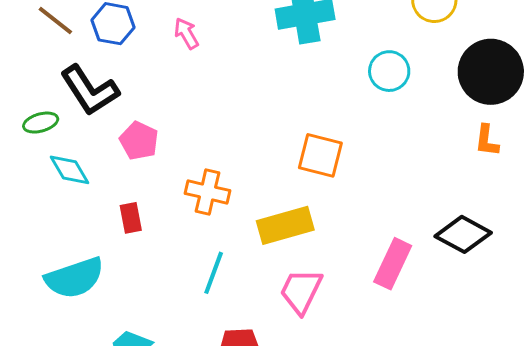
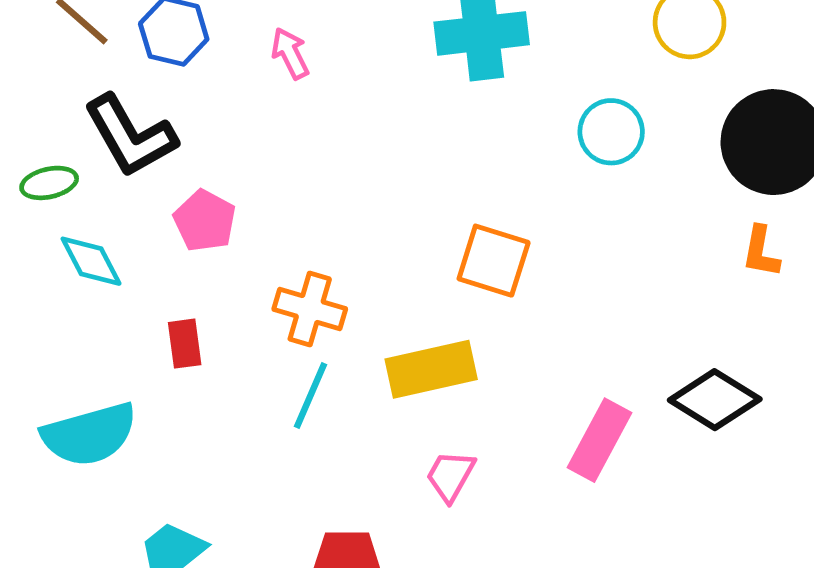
cyan line: (214, 273) -> (310, 396), moved
pink trapezoid: (301, 291) -> (450, 476), size x0.7

